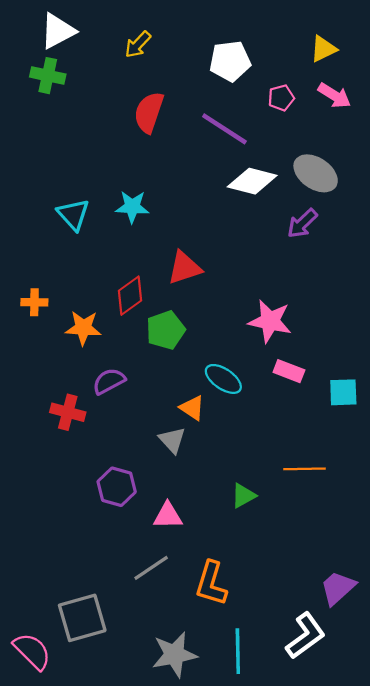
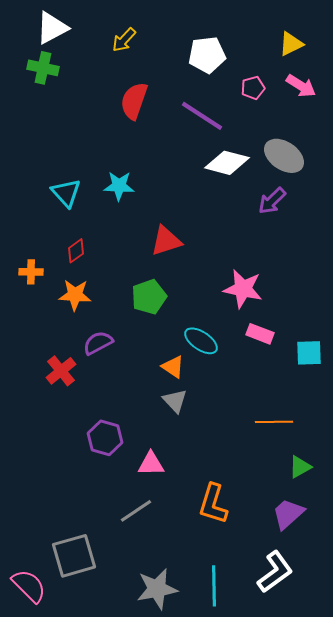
red diamond: (130, 296) -> (76, 251), moved, size x0.7
red cross: (68, 412) -> (61, 371), turned 36
gray triangle: (172, 440) -> (175, 401), moved
green triangle: (243, 496) -> (300, 467), moved
orange L-shape: (211, 583) -> (213, 504), moved
purple trapezoid: (338, 588) -> (288, 514), moved

